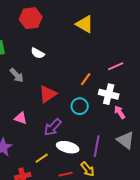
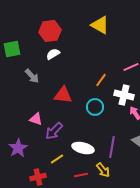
red hexagon: (31, 18) -> (50, 31), moved
white semicircle: (38, 53) -> (53, 54), turned 120
red triangle: (48, 94) -> (63, 95), turned 42
purple arrow: (53, 127) -> (54, 131), moved

